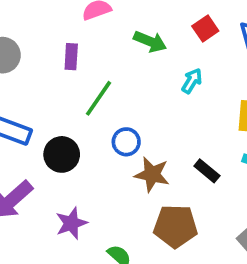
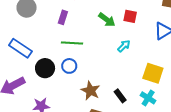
red square: (205, 29) -> (130, 16), moved, turned 32
green line: (99, 98) -> (72, 43), turned 45
blue circle: (126, 142) -> (69, 66), moved

